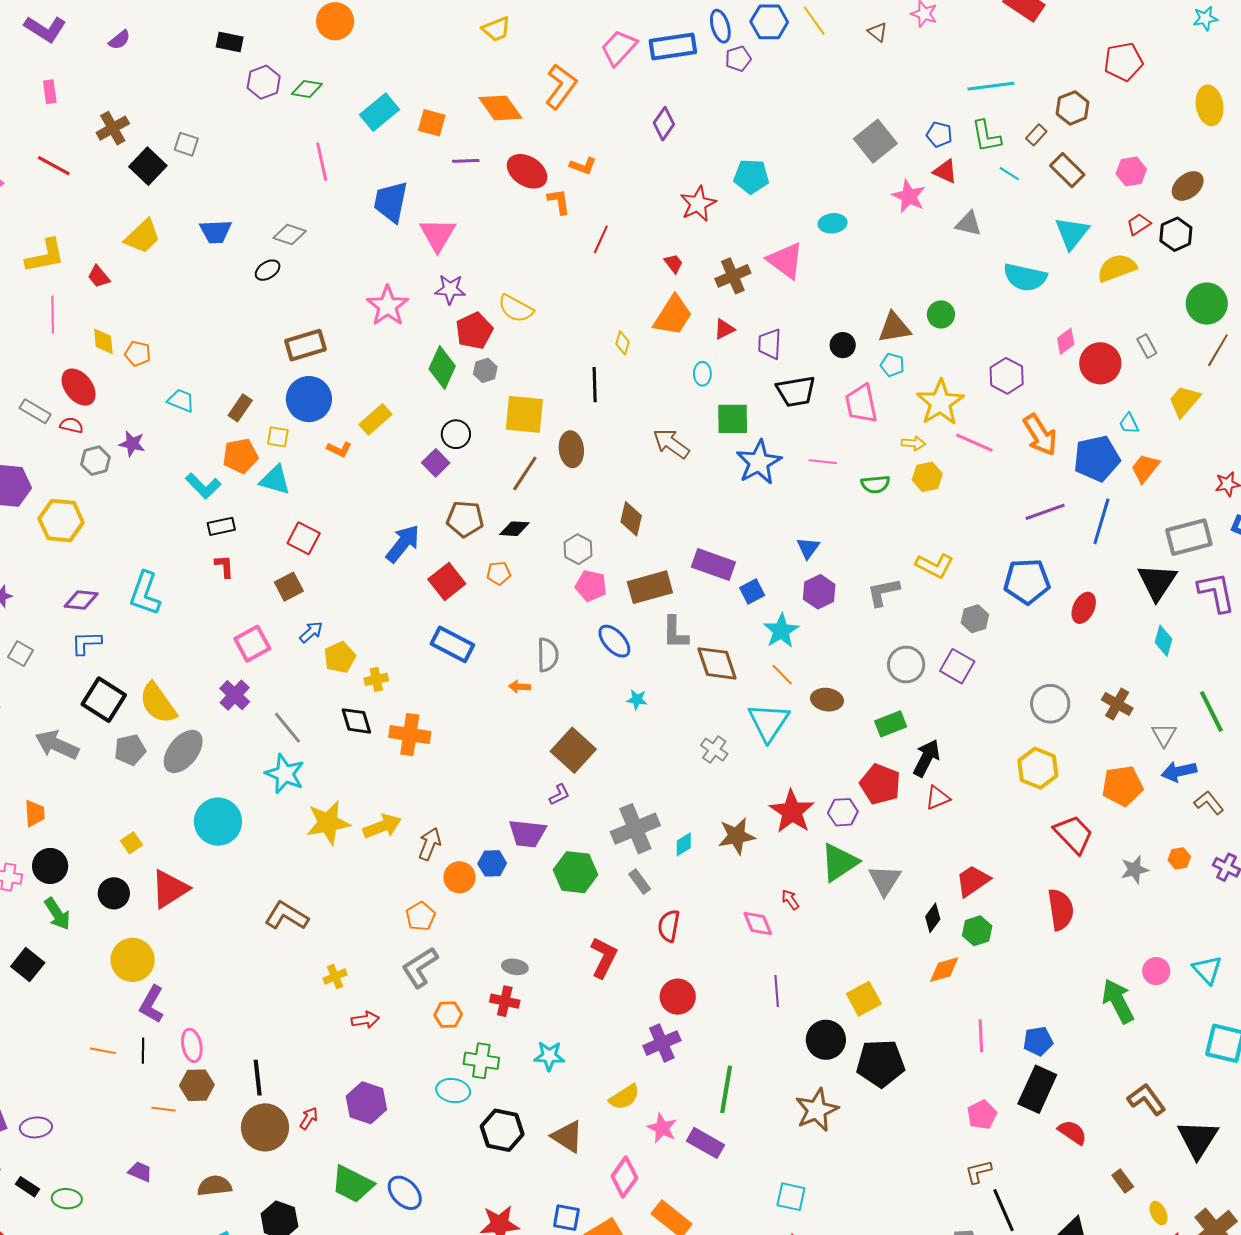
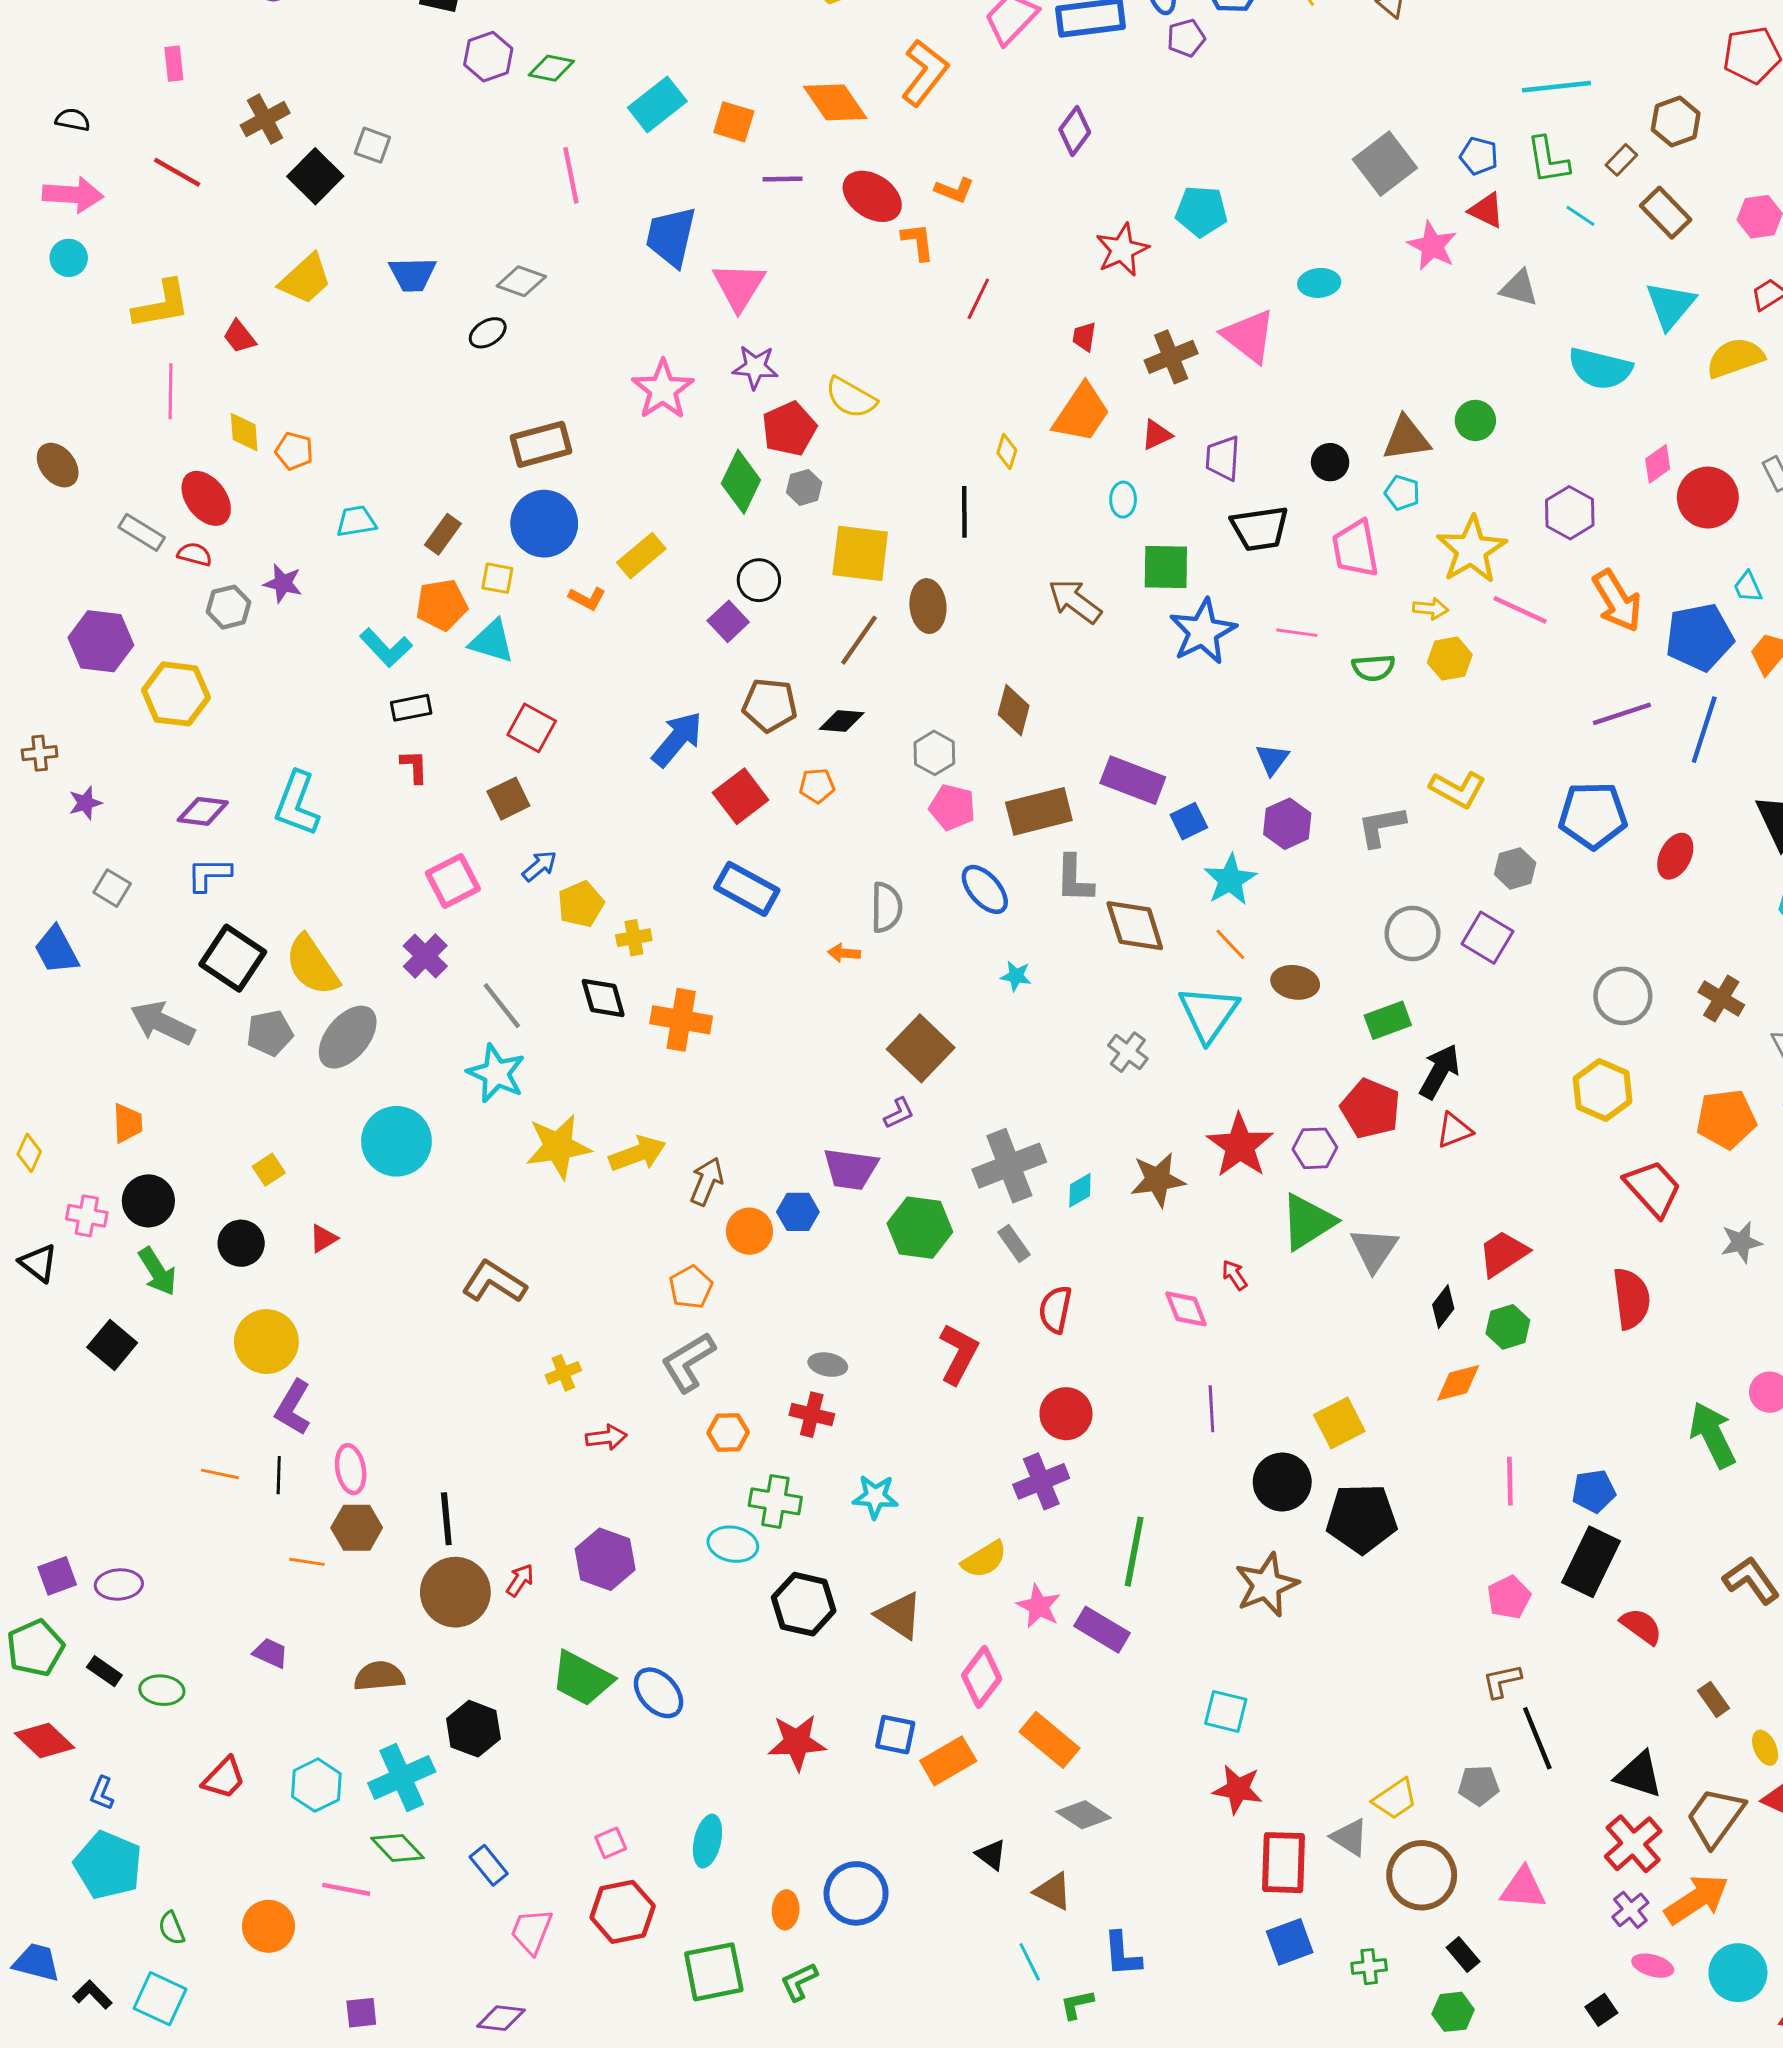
red trapezoid: (674, 263) -> (1084, 337), turned -135
cyan trapezoid: (181, 400) -> (356, 521), turned -32
red triangle: (170, 889) -> (323, 1238), size x0.5

